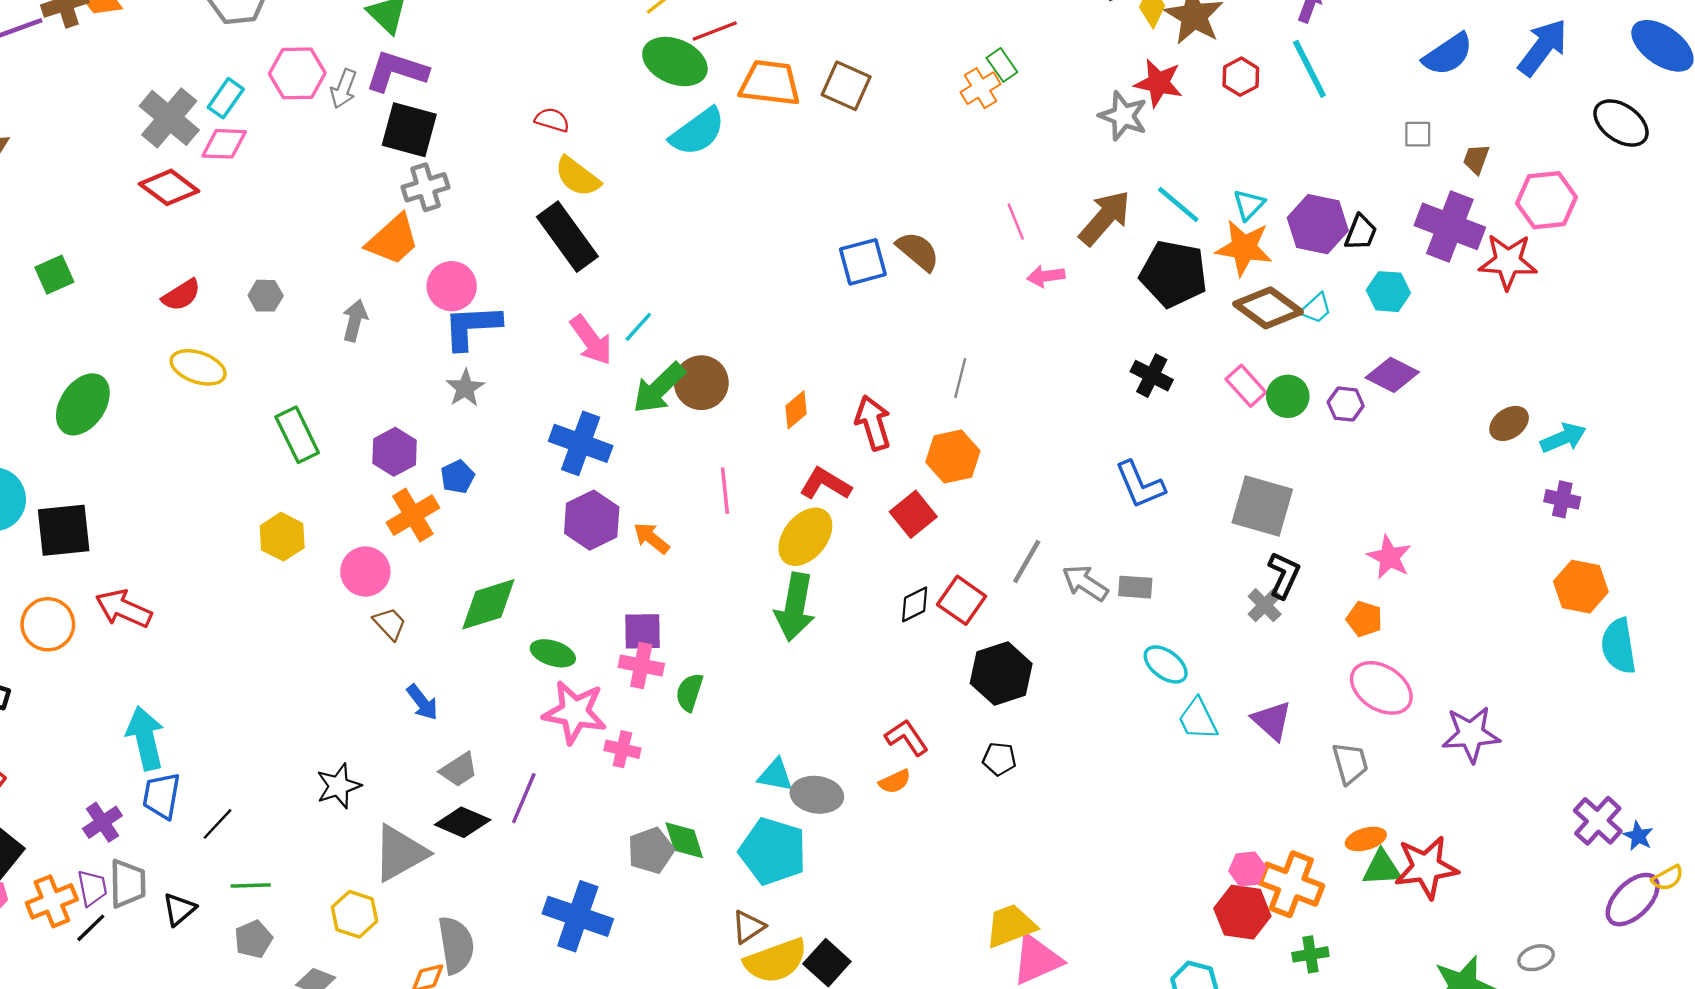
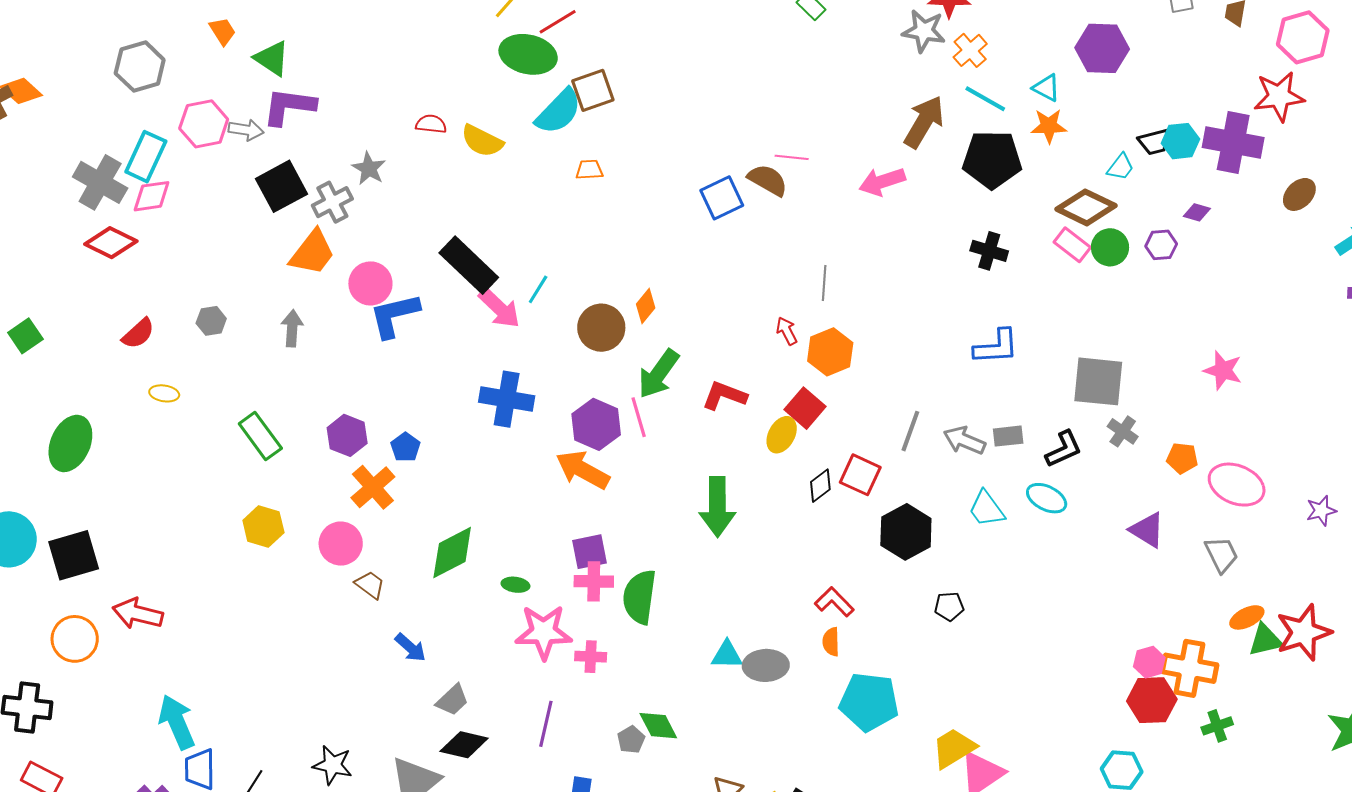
orange trapezoid: (770, 83) -> (589, 170), moved, size x0.5
brown square: (846, 86) -> (593, 90), moved, turned -33
orange cross: (981, 88) -> (970, 50), moved
gray arrow: (343, 89) -> (246, 130), turned -92
cyan rectangle: (226, 98) -> (146, 157), size x1.4
black square: (409, 130) -> (282, 186), moved, turned -33
yellow semicircle: (577, 177) -> (482, 141), moved
cyan triangle: (1249, 205) -> (1046, 88), turned -36
pink line: (1016, 222) -> (792, 157), moved, turned -52
purple hexagon: (1318, 224) -> (1102, 48), moved
purple cross: (1450, 226) -> (1233, 142), moved
black trapezoid: (1361, 232) -> (1154, 142), moved, turned 64
black rectangle: (567, 237) -> (469, 265), moved
orange star: (1244, 248) -> (1049, 126), size x0.7
pink arrow: (1046, 276) -> (882, 182), size x1.4
brown diamond: (1268, 308) -> (1086, 207), moved
yellow ellipse: (198, 367) -> (164, 393), size x0.6
purple diamond: (1392, 375) -> (1197, 212), size x0.6
gray star: (465, 388) -> (369, 169), moved
green arrow: (659, 388) -> (659, 374), moved
orange diamond: (796, 410) -> (646, 306), moved
red arrow: (873, 423) -> (787, 331), moved, size x0.6
brown ellipse: (1509, 423) -> (1299, 194), moved
blue L-shape: (1140, 485) -> (996, 347), turned -60
gray square: (1262, 506) -> (1098, 381), moved
purple hexagon: (592, 520) -> (596, 424), moved
yellow ellipse: (805, 537) -> (782, 435), moved, size x0.7
orange arrow: (651, 538) -> (583, 470), size x1.6
black L-shape: (1284, 575) -> (1064, 449), moved, turned 51
orange pentagon: (1364, 619) -> (1182, 458), moved
green ellipse: (553, 653) -> (515, 585), size x0.7
green semicircle: (689, 692) -> (640, 597), size x1.6
cyan trapezoid: (1198, 719) -> (986, 509), moved
purple star: (1471, 734) -> (1321, 511), size x0.6
black pentagon: (999, 759) -> (949, 606), moved
orange semicircle: (895, 781) -> (831, 642), turned 124
black star: (338, 786) -> (333, 765), moved, turned -30
purple line: (524, 798) -> (546, 724), moved
gray pentagon: (651, 850) -> (631, 740), size x0.7
cyan pentagon: (773, 851) -> (869, 702), moved

